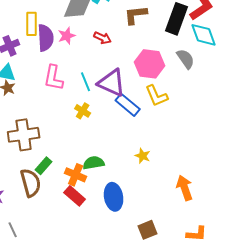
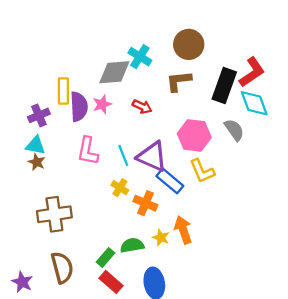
yellow star: (143, 156) -> (161, 238), moved
green rectangle: (44, 166) -> (105, 258), moved
orange cross: (76, 175) -> (145, 203), moved
orange arrow: (185, 188) -> (183, 230), moved

